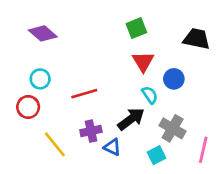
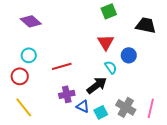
green square: (136, 28) -> (109, 11), moved
gray cross: (173, 128) -> (126, 107), moved
yellow line: (55, 144) -> (24, 107), moved
cyan square: (156, 155) -> (101, 112), moved

